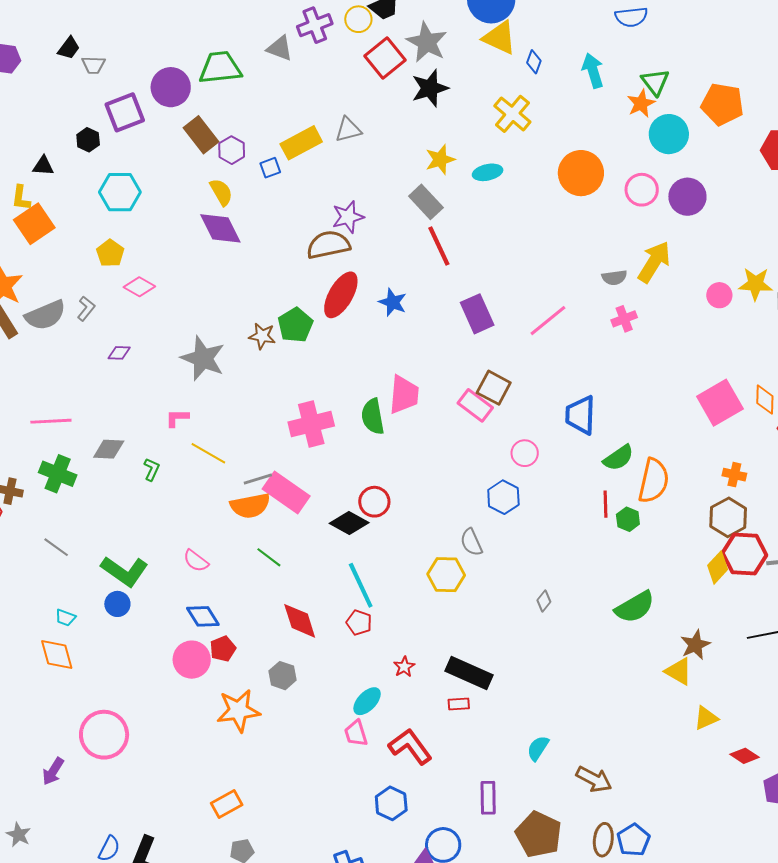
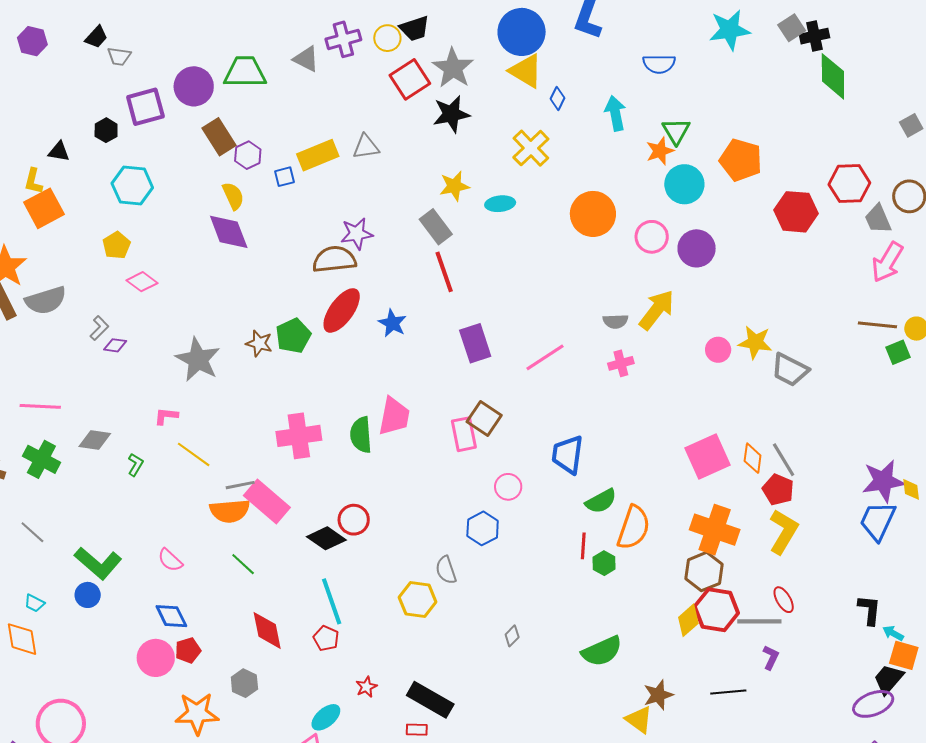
gray L-shape: (86, 309) -> (99, 328), moved
pink rectangle: (475, 405) -> (464, 434), turned 36
orange cross: (734, 475) -> (715, 530), size x2.0

